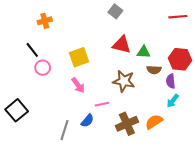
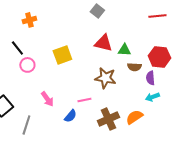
pink arrow: (78, 85) -> (47, 99), moved
cyan arrow: (173, 101) -> (152, 97), turned 32
gray line: (65, 130) -> (26, 125), moved

